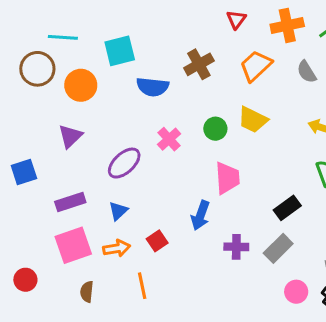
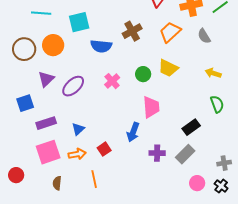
brown circle: (37, 69) -> (24, 49), moved
purple ellipse: (124, 163) -> (73, 86), moved
blue square: (24, 172) -> (25, 103), moved

